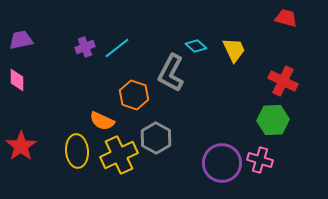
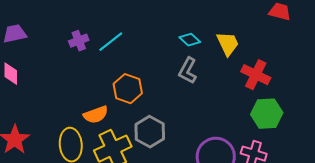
gray L-shape: (171, 73) -> (188, 71), moved, size x0.7
red cross: (283, 81) -> (256, 75), moved
orange semicircle: (102, 121) -> (96, 115), turned -45

